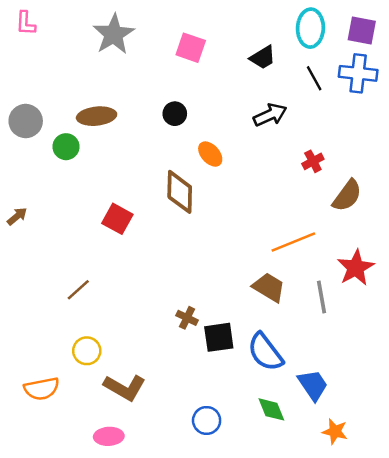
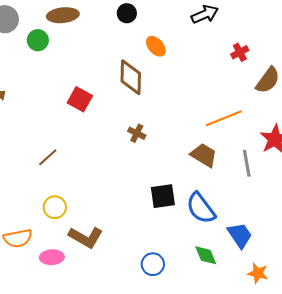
brown cross: (187, 318) -> (137, 133), moved
pink ellipse: (109, 436) -> (52, 257), moved

